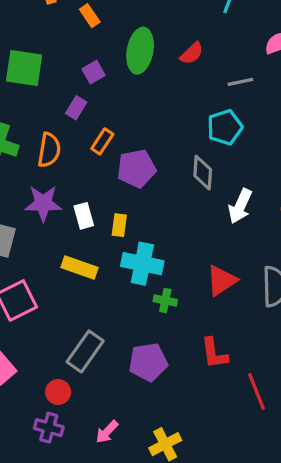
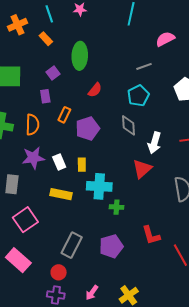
red semicircle: (192, 53) -> (95, 90), moved
purple rectangle: (76, 108) -> (45, 96), turned -32
red triangle: (222, 281) -> (142, 169), moved

